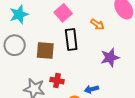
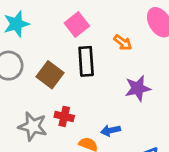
brown square: (45, 51) -> (50, 75), turned 30

